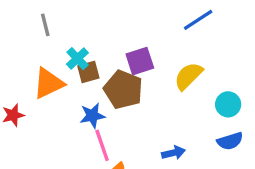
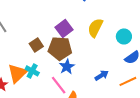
cyan cross: (77, 59) -> (32, 71), moved
orange triangle: (48, 83) -> (17, 73), moved
blue star: (92, 116) -> (67, 67), moved

